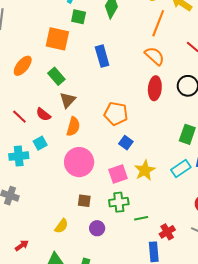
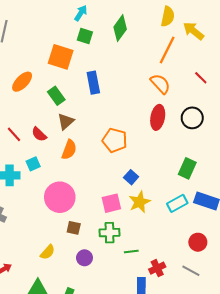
blue rectangle: (102, 56) -> (93, 83), moved
blue square: (126, 143) -> (131, 177), moved
pink circle: (79, 162) -> (60, 197), moved

